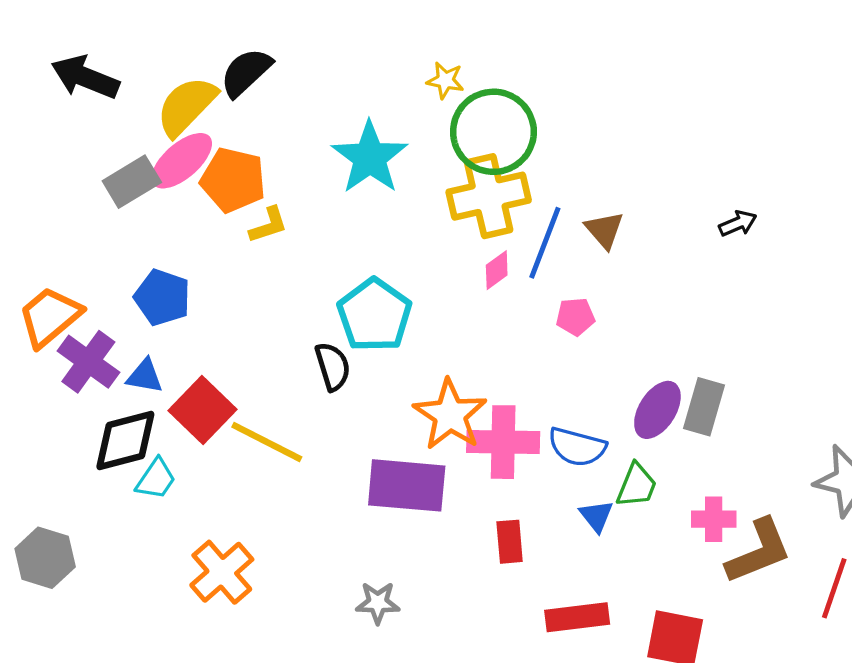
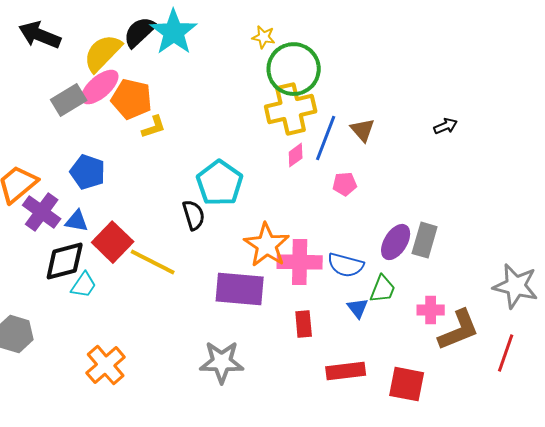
cyan star: (370, 158) -> (174, 32), moved
orange cross: (222, 572) -> (106, 365), moved
gray star: (378, 603) -> (222, 362), size x1.6

